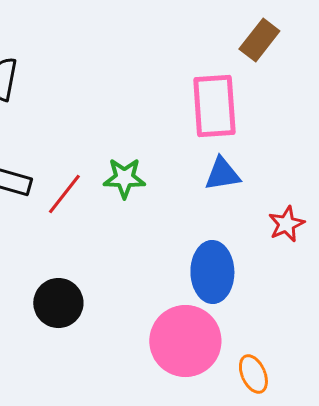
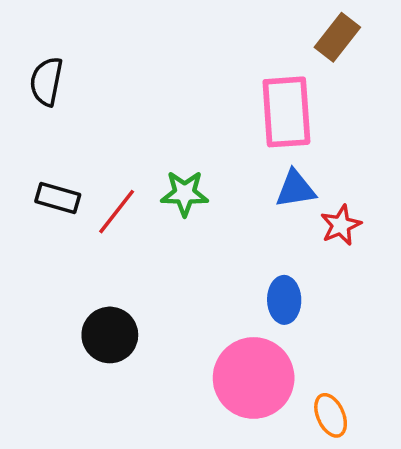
red star: (286, 224) -> (341, 225), moved
blue ellipse: (212, 272) -> (284, 300), size x0.7

